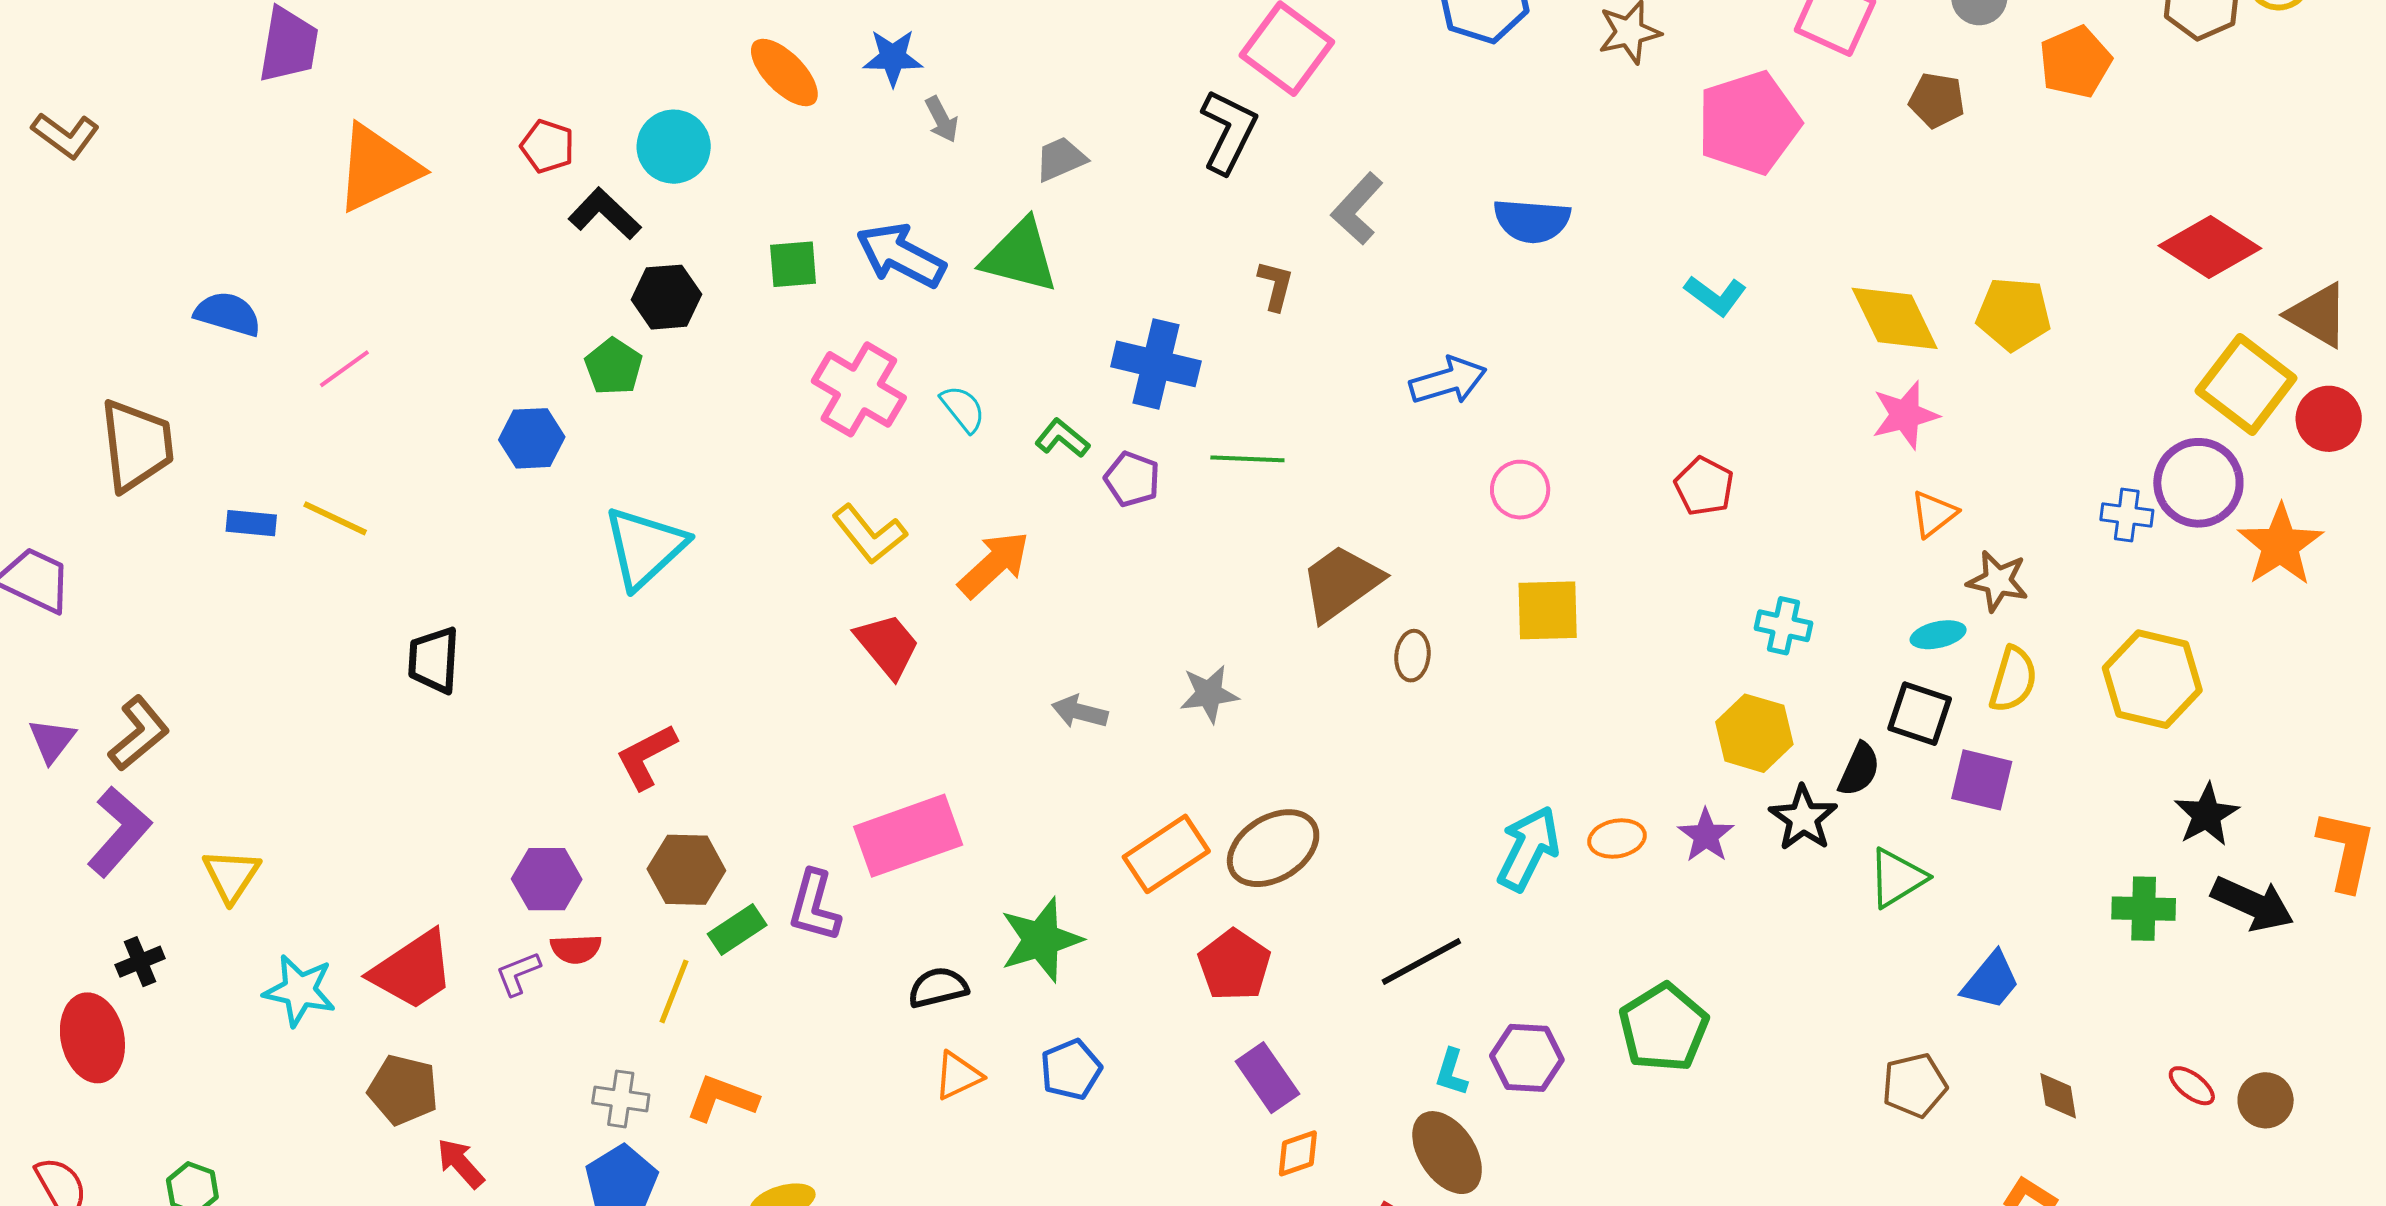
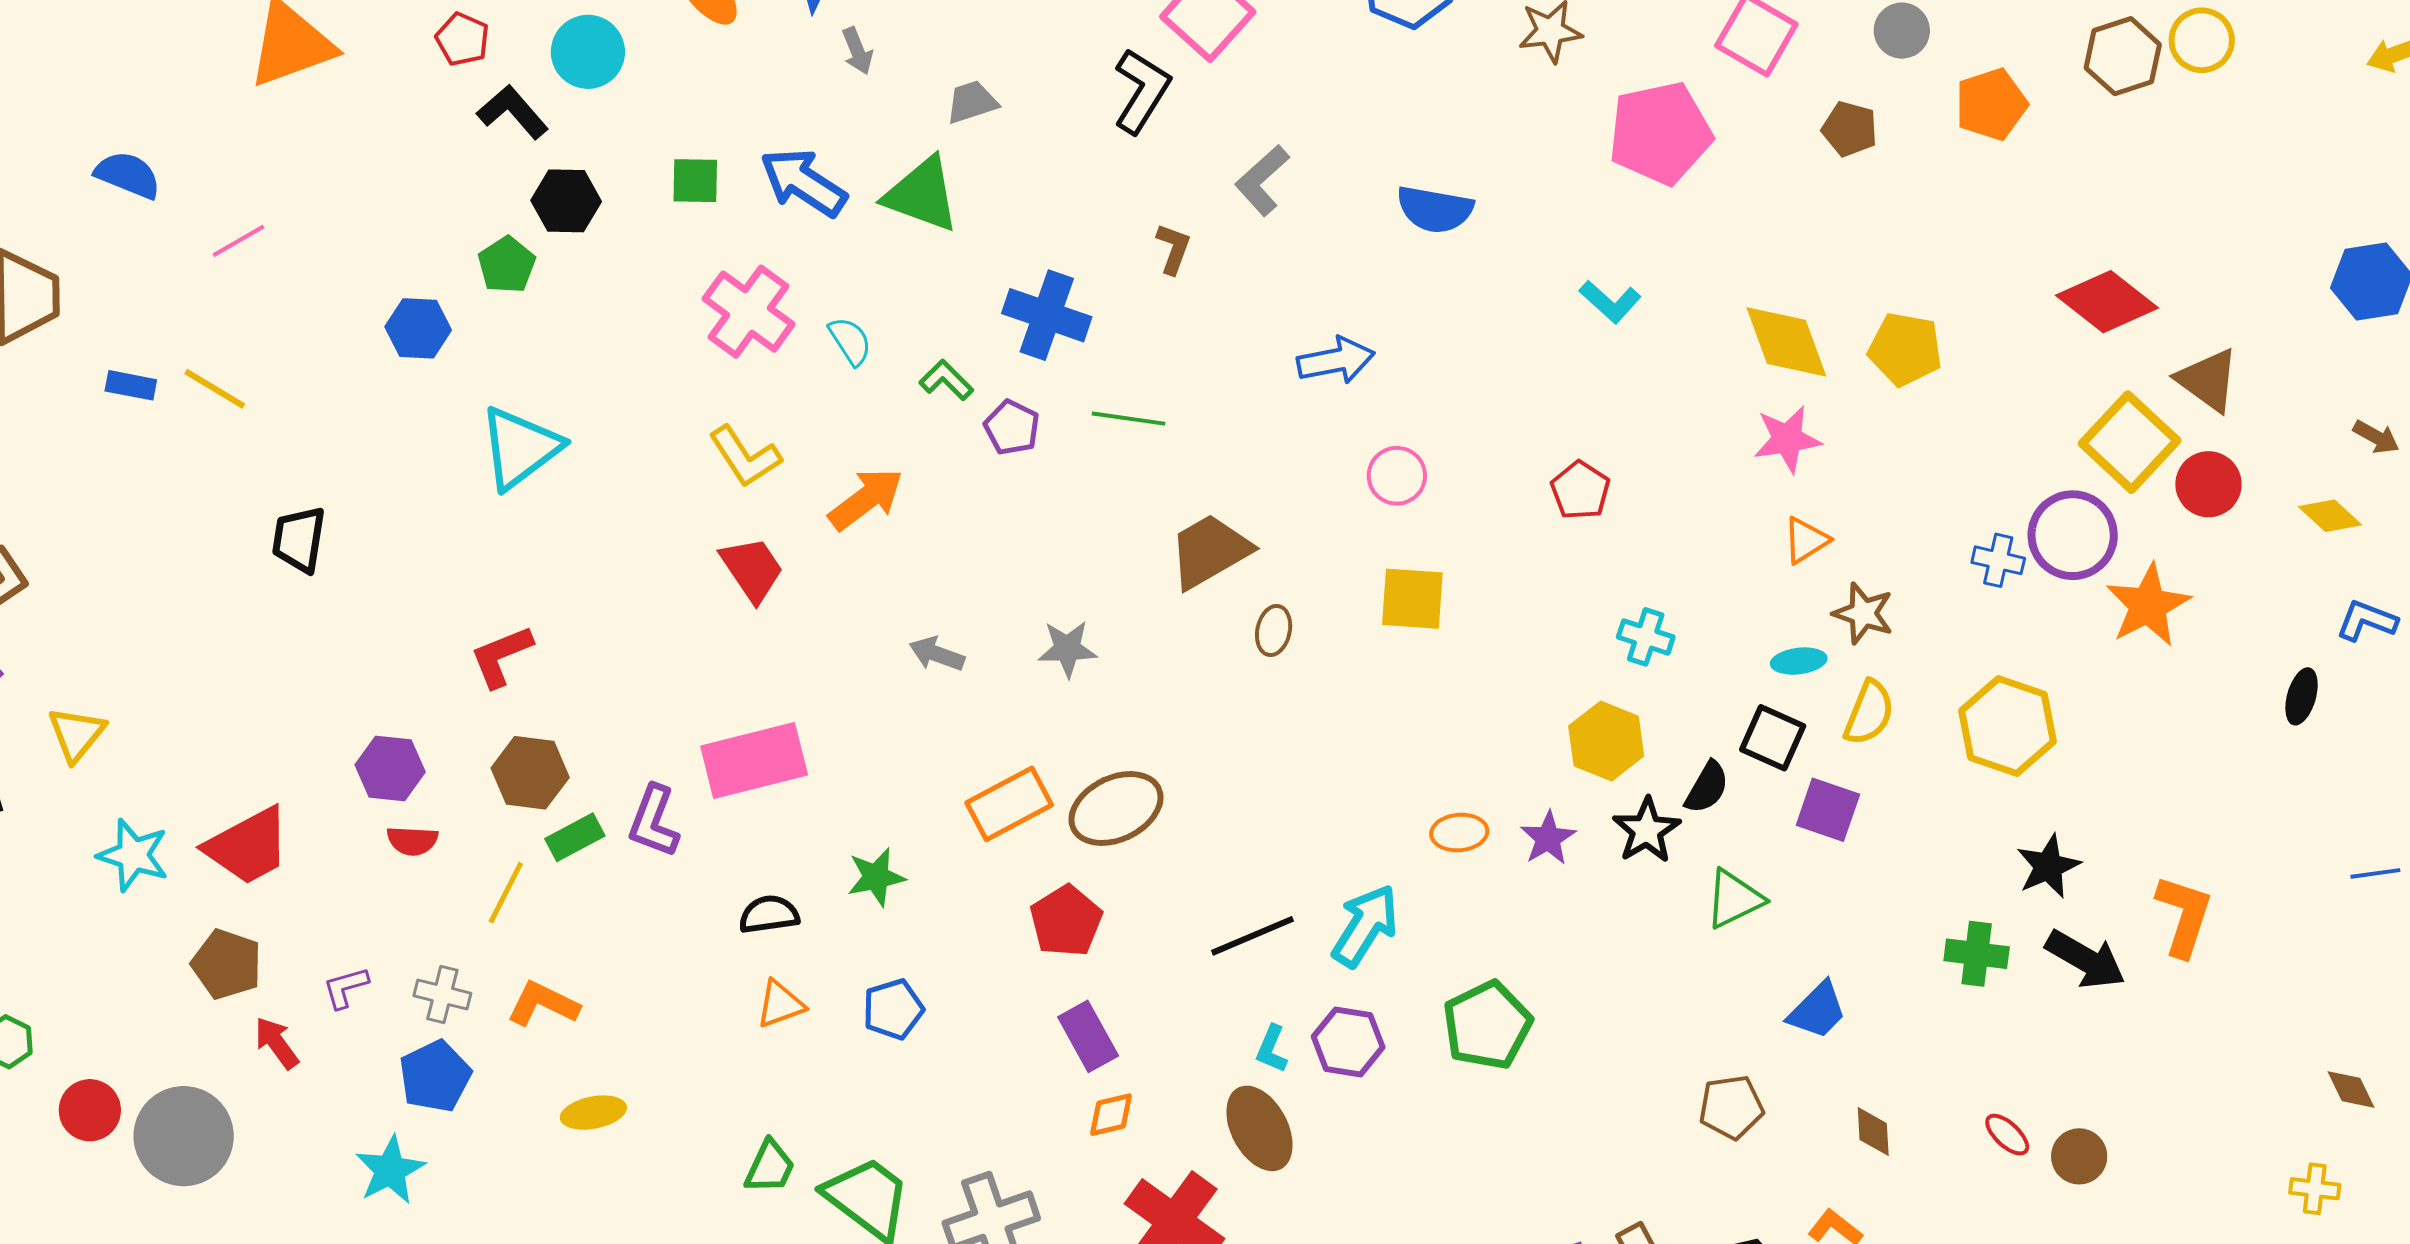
cyan arrow: (1528, 849) -> (1365, 926), moved
green star: (1041, 940) -> (876, 877), size x0.7
purple L-shape: (518, 974) -> (346, 987), moved

